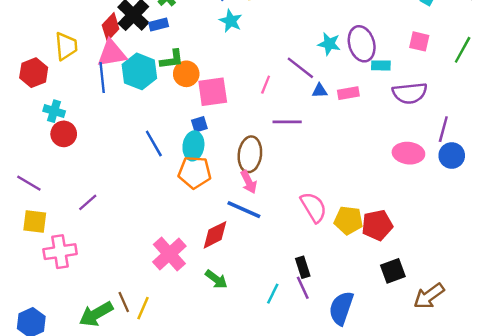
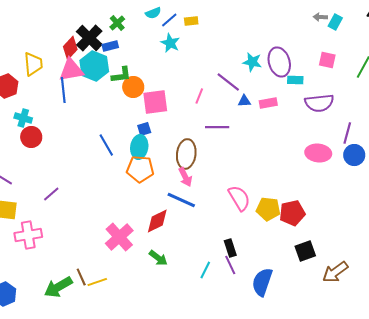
cyan hexagon: (139, 71) -> (94, 66), moved
yellow line: (143, 308) -> (97, 282), turned 48

